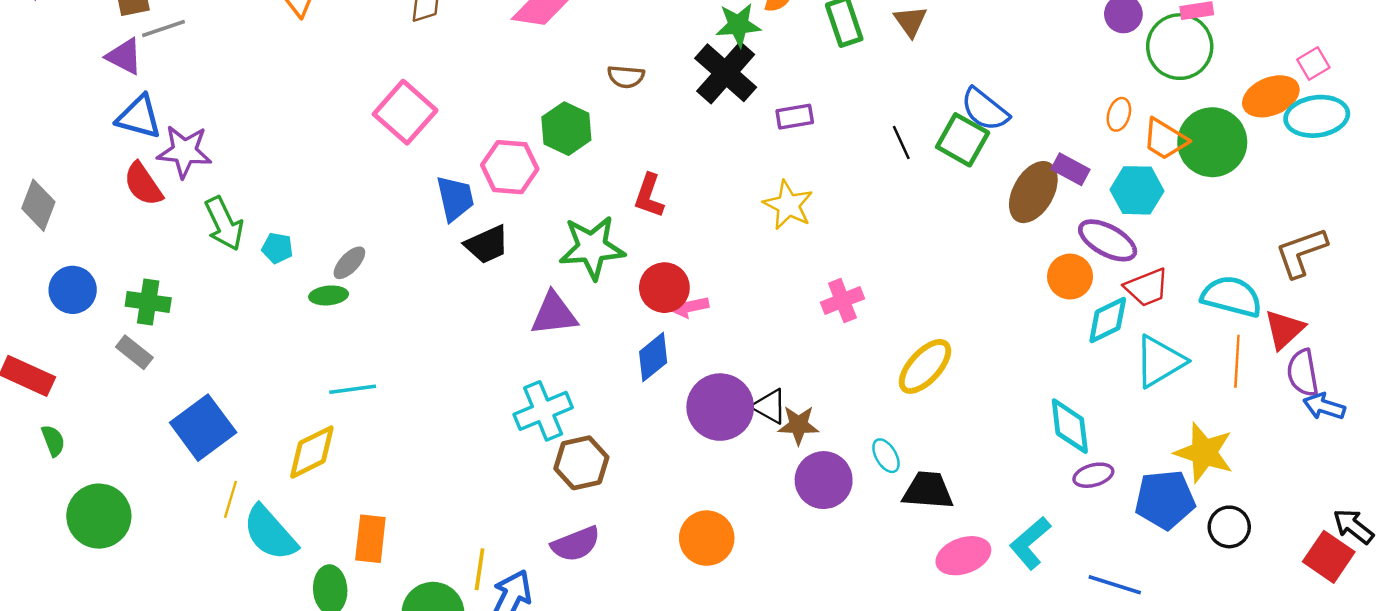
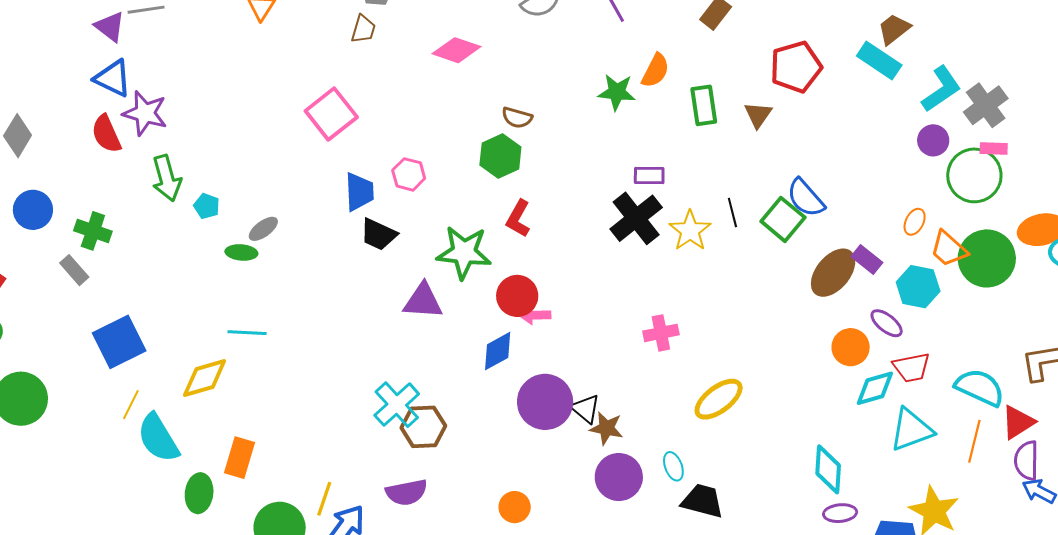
black cross: (726, 73) -> (636, 218), moved
green hexagon: (566, 129) -> (500, 156), moved
pink hexagon: (510, 167) -> (409, 174), size x0.7
yellow star: (788, 205) -> (690, 231), moved
purple ellipse: (1108, 240) -> (887, 323), size x0.7
black trapezoid: (487, 245) -> (378, 234), turned 39
cyan cross: (543, 411) -> (397, 405), moved, turned -30
orange circle: (707, 538) -> (515, 507), size x0.7

